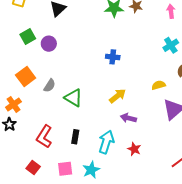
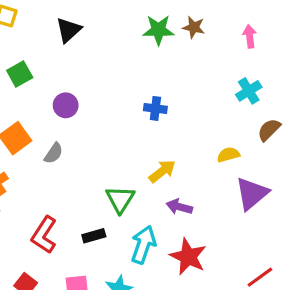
purple circle: (49, 44) -> (66, 105), moved
green triangle: (73, 98) -> (120, 199), moved, turned 30
black rectangle: (75, 137) -> (94, 236), turned 64
red star: (134, 149) -> (188, 257), size x1.6

